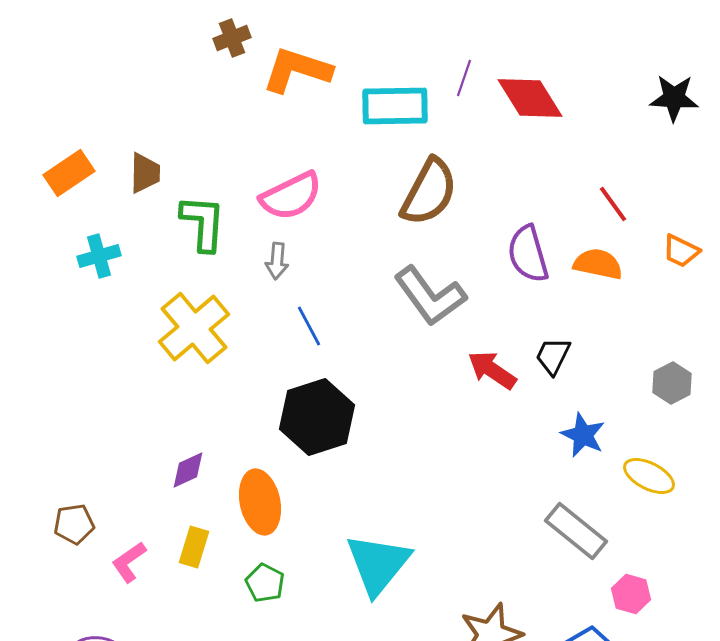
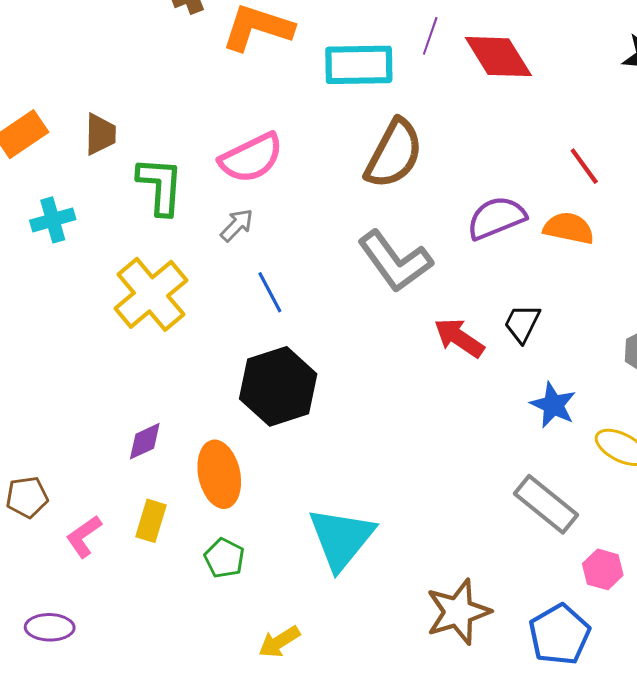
purple semicircle: (528, 254) -> (496, 218), turned 84
gray arrow: (277, 261) -> (237, 225), turned -141

